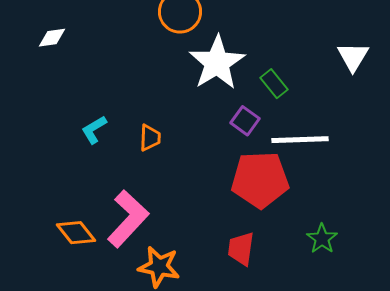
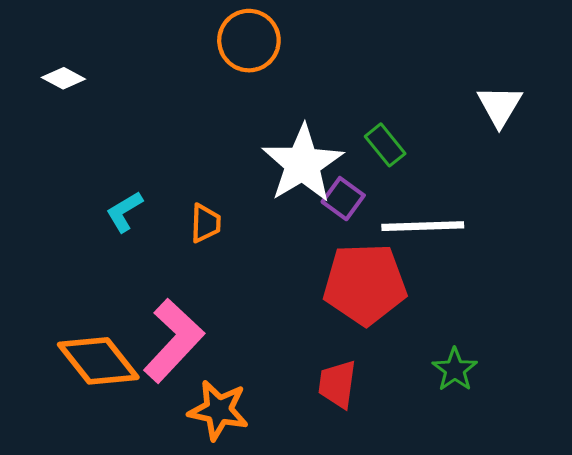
white diamond: (52, 38) -> (63, 78), turned 36
white star: (217, 63) -> (303, 164), moved
orange diamond: (76, 233) -> (98, 361), size x1.4

